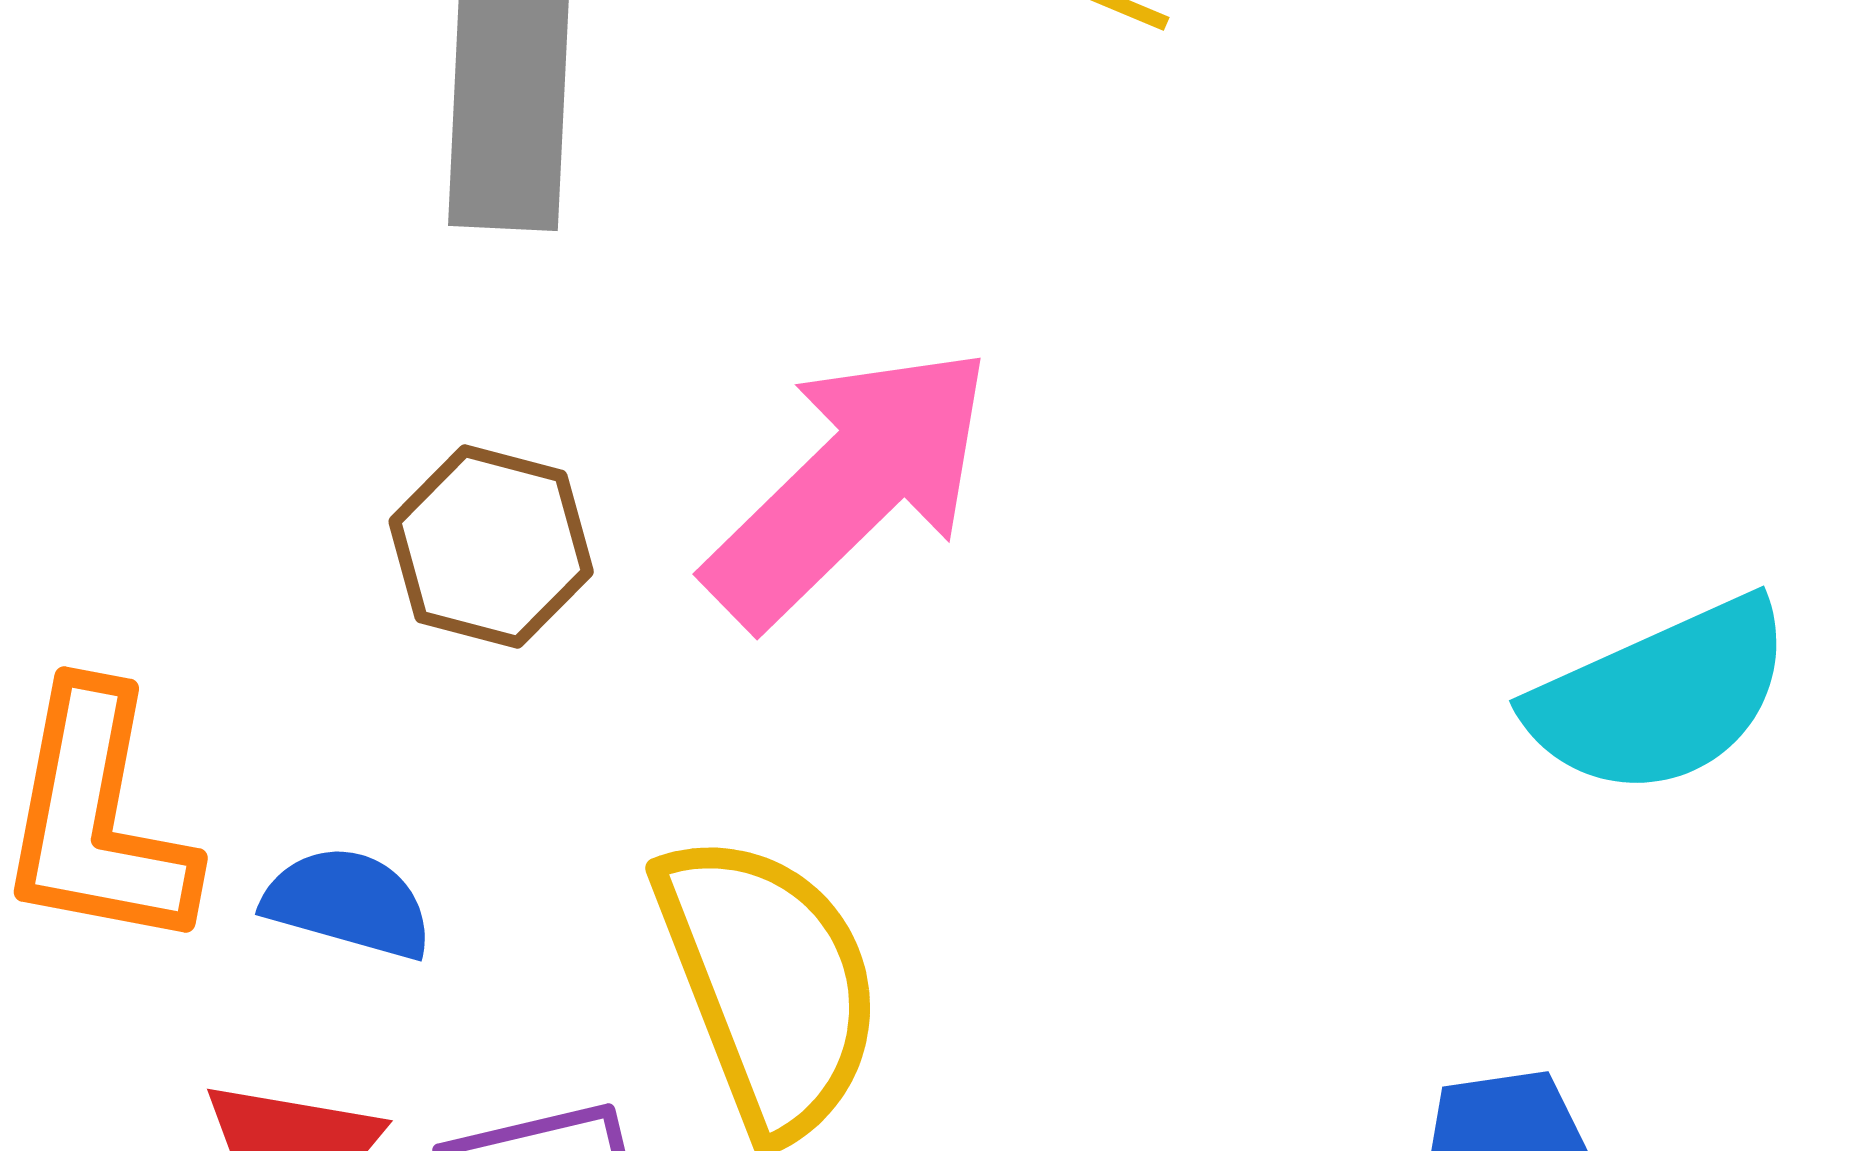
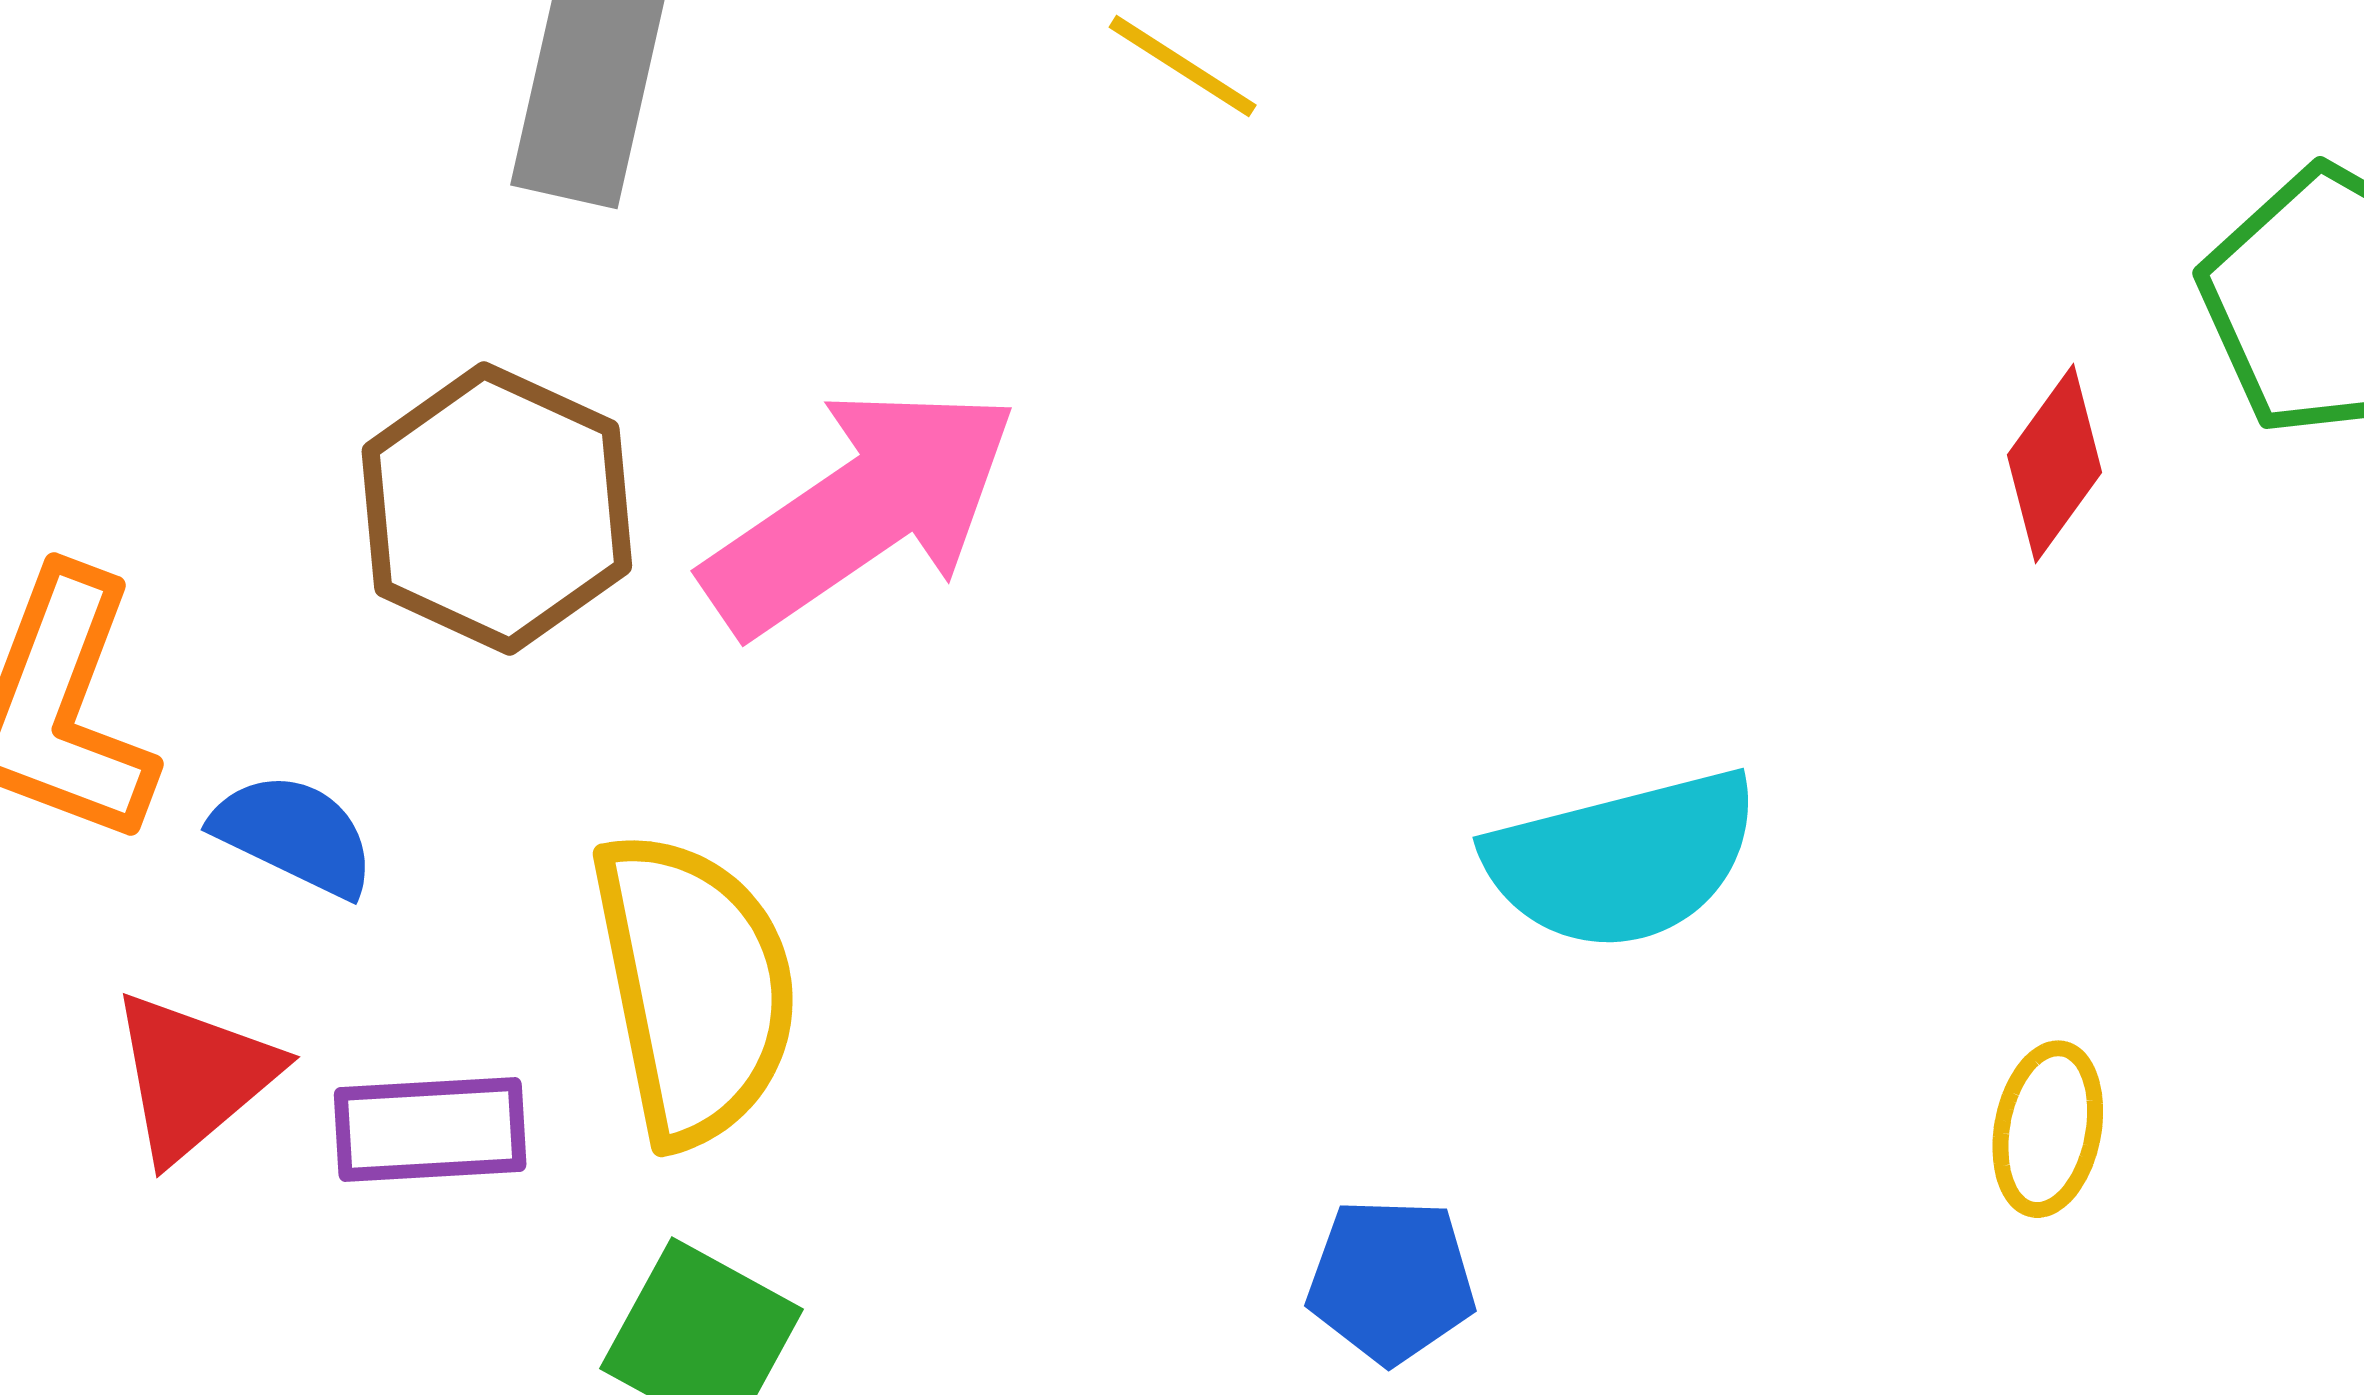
brown hexagon: (491, 547) -> (497, 508), size x1.4

